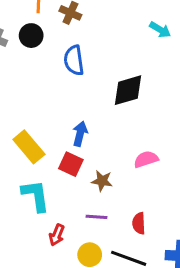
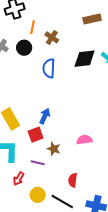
black diamond: (128, 90) -> (85, 59), moved
red square: (71, 164) -> (36, 135), turned 35
purple line: (96, 217) -> (38, 163), moved

